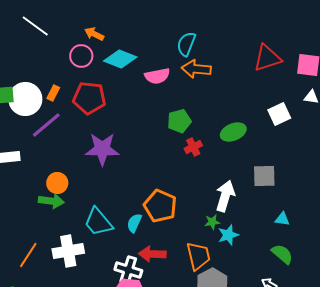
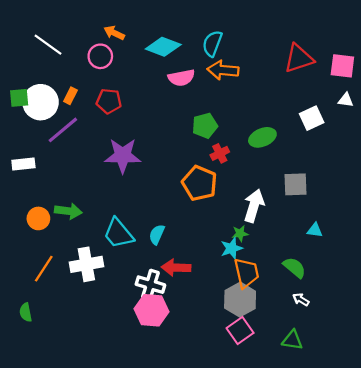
white line: (35, 26) -> (48, 45), moved
cyan diamond: (120, 59) -> (163, 47), moved
red pentagon: (89, 98) -> (109, 101), size x0.7
orange circle: (57, 183) -> (38, 218), moved
orange pentagon: (160, 206) -> (200, 183), moved
cyan star: (228, 235) -> (232, 248), moved
green semicircle: (282, 254) -> (294, 268), moved
orange trapezoid: (198, 256) -> (246, 273), moved

